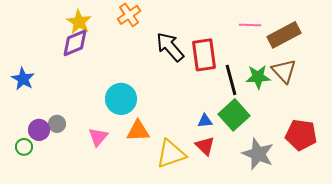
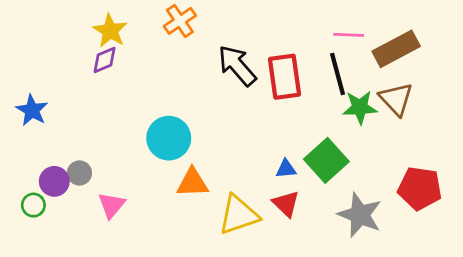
purple diamond: (75, 43) -> (105, 60), size x0.7
black line: (231, 80) -> (338, 74), moved
pink triangle: (98, 137) -> (112, 205), moved

